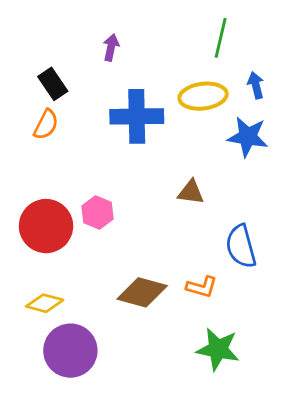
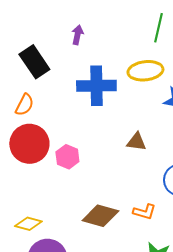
black rectangle: (53, 84) -> (34, 62), size x1.4
orange semicircle: (46, 125) -> (24, 105), moved
red circle: (46, 226) -> (29, 144), moved

